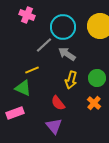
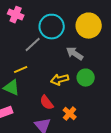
gray arrow: (67, 54) -> (75, 54), moved
yellow arrow: (71, 80) -> (60, 80), turned 60
orange cross: (94, 103) -> (70, 114), moved

